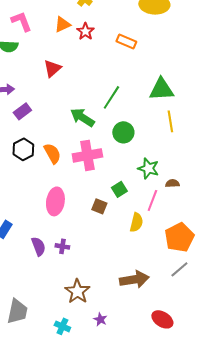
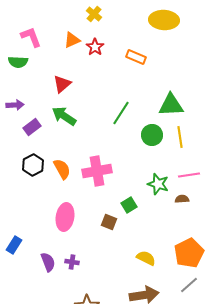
green arrow: (82, 117) -> (64, 116), moved
green circle: (123, 132) -> (152, 135), moved
pink line: (152, 200) -> (189, 175), moved, turned 60
yellow semicircle: (136, 222) -> (146, 258), moved, turned -78

